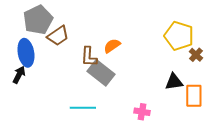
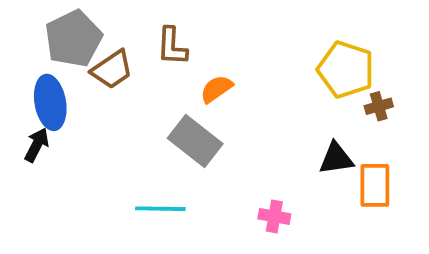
brown cross: (196, 55) -> (379, 106), turned 32
brown L-shape: (89, 57) -> (172, 46), moved

